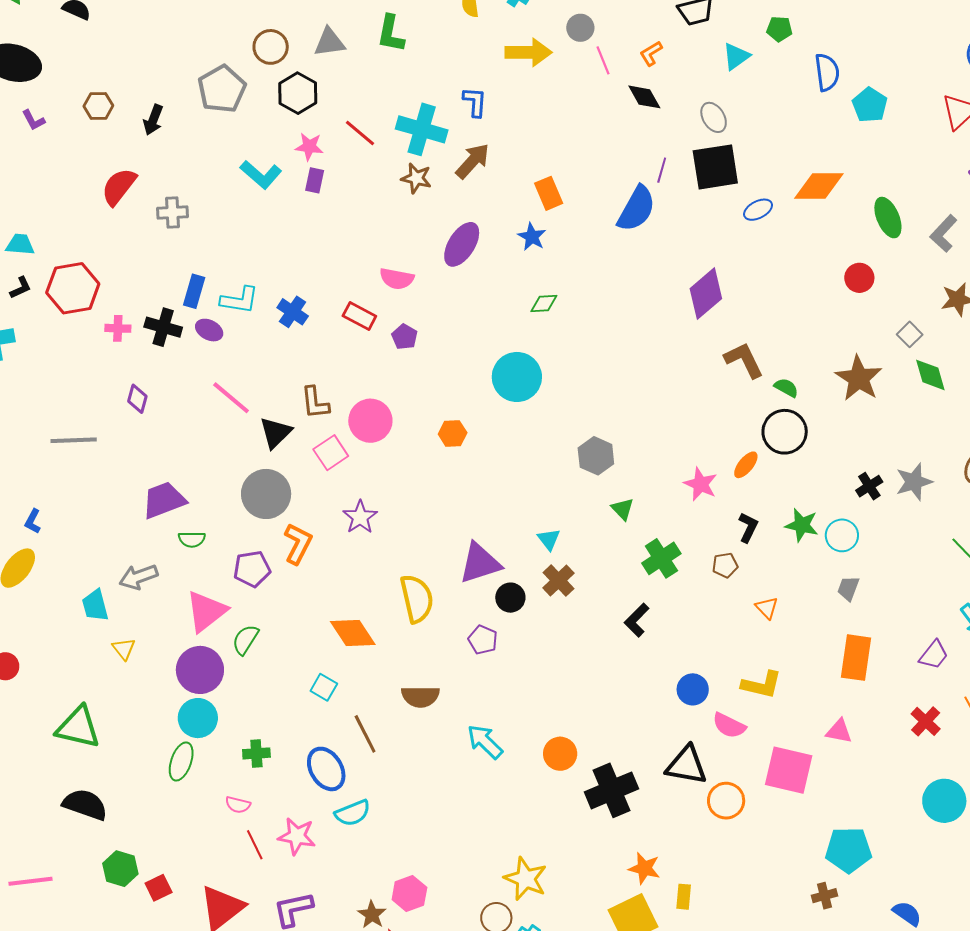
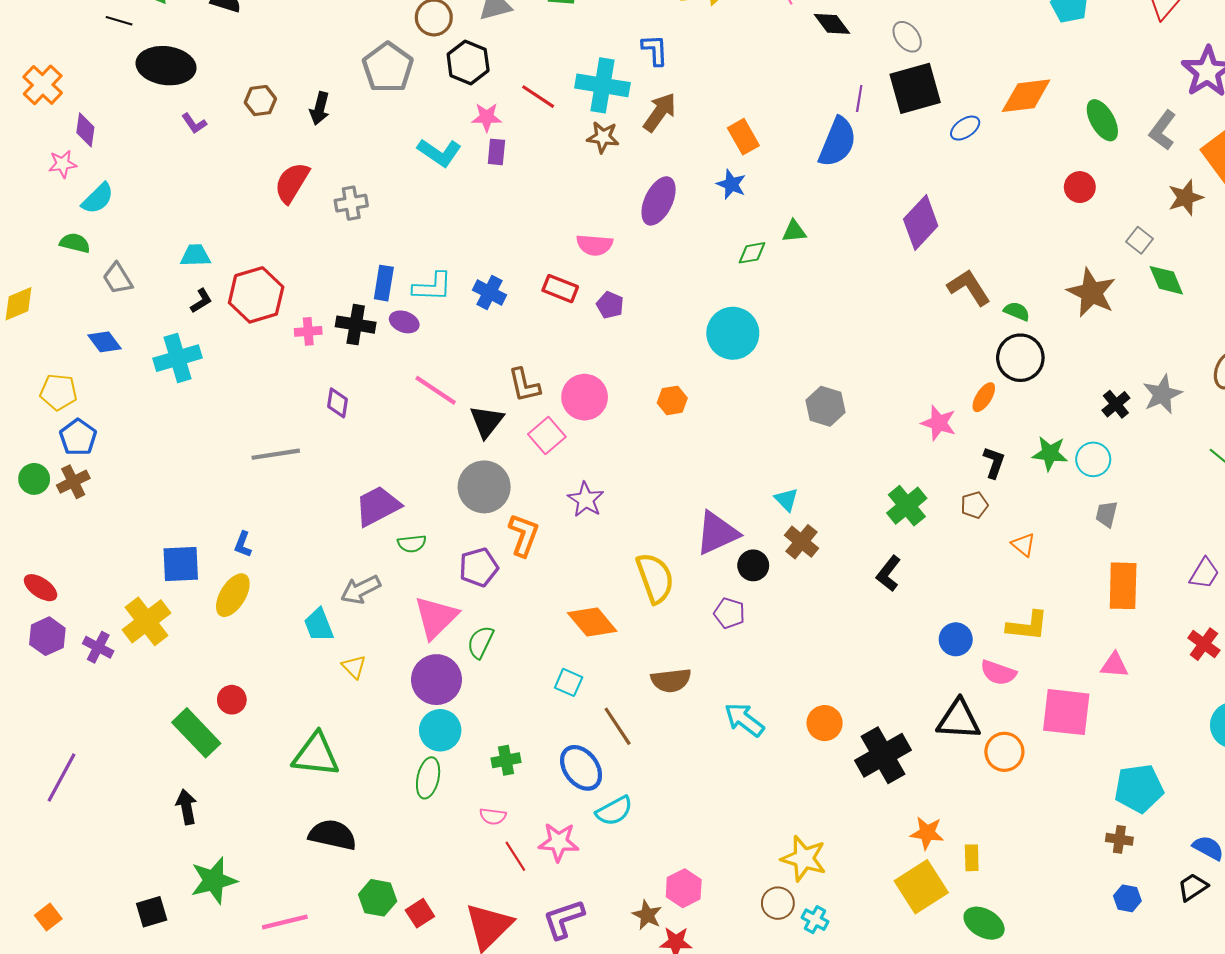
green triangle: (622, 509) -> (794, 231), moved, turned -45
brown cross: (825, 896) -> (1119, 839), turned 30

